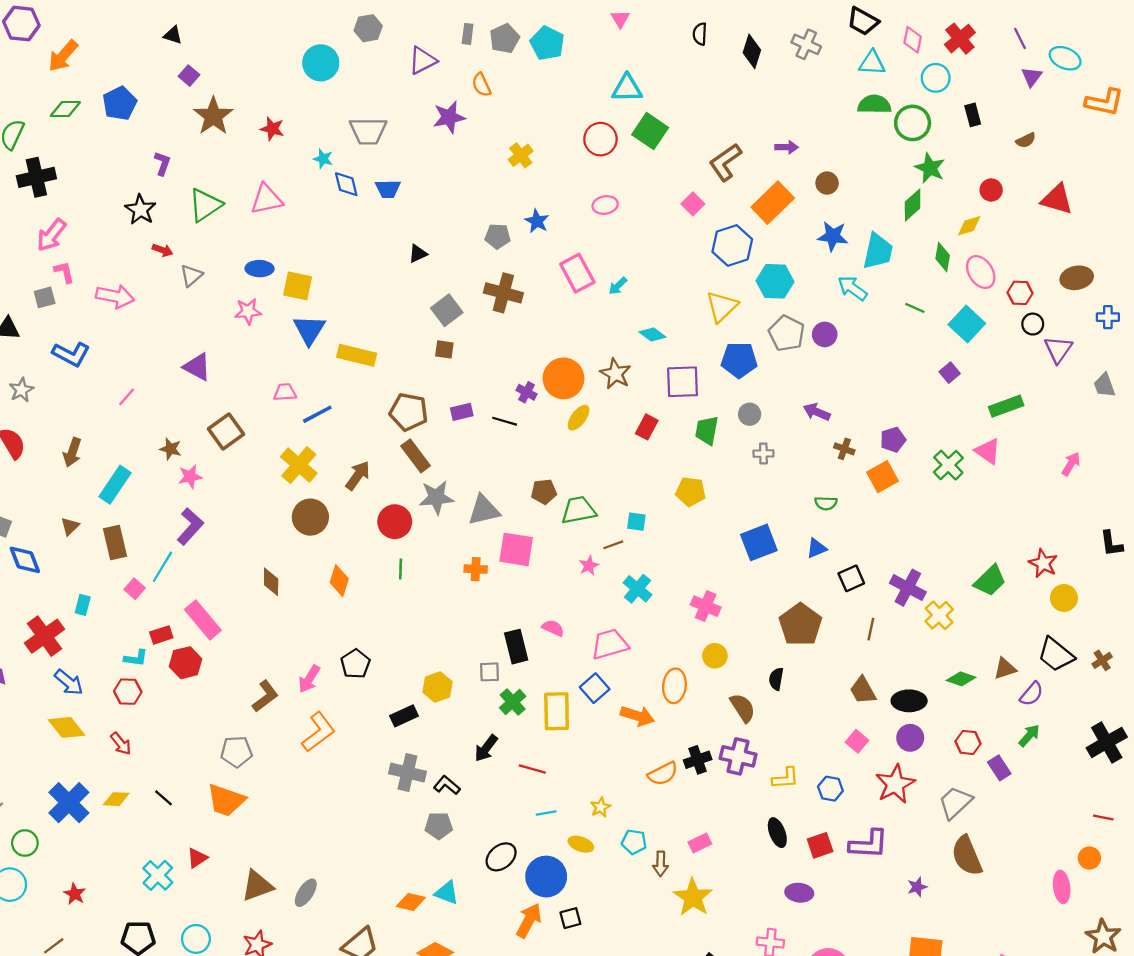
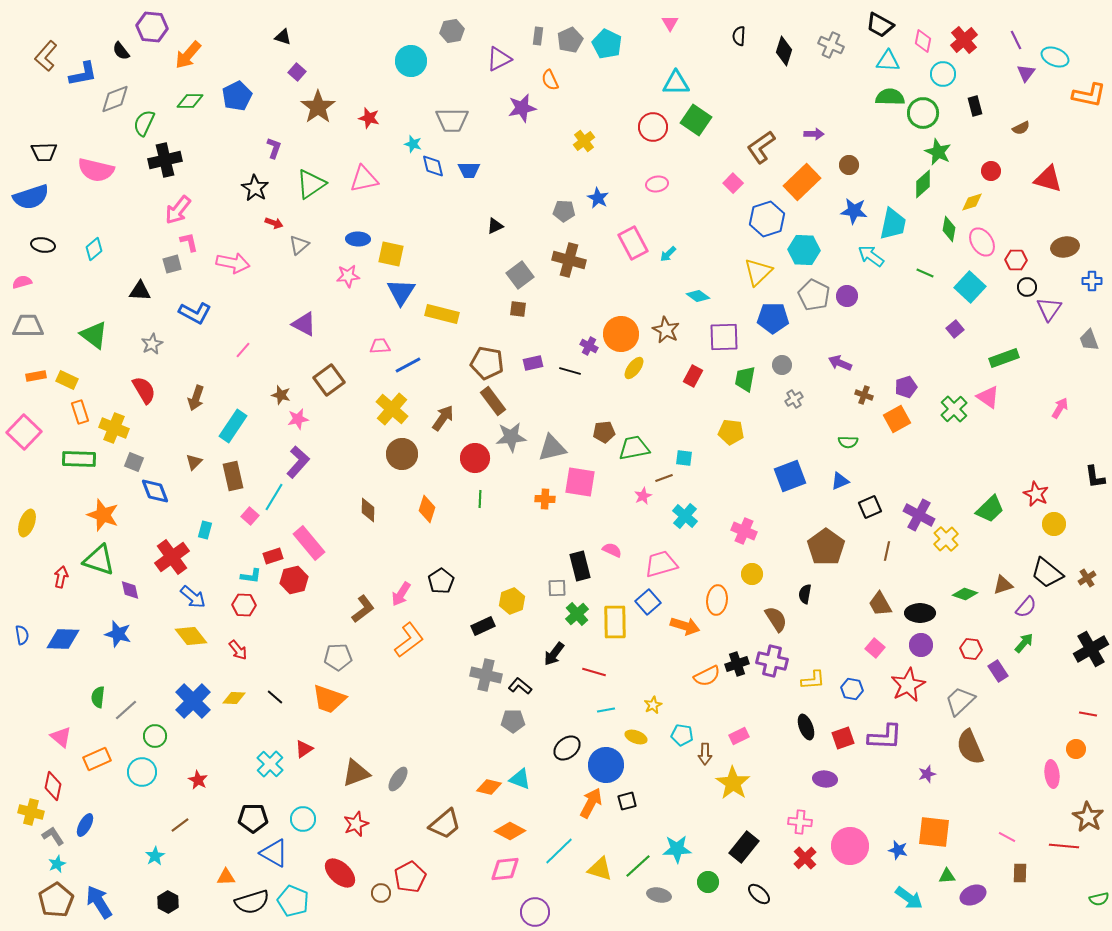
gray cross: (763, 453) -> (794, 399), turned -30

